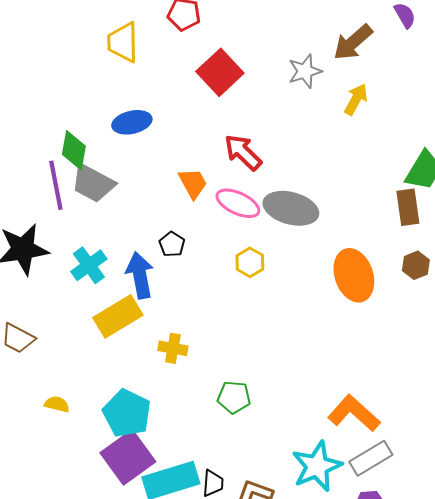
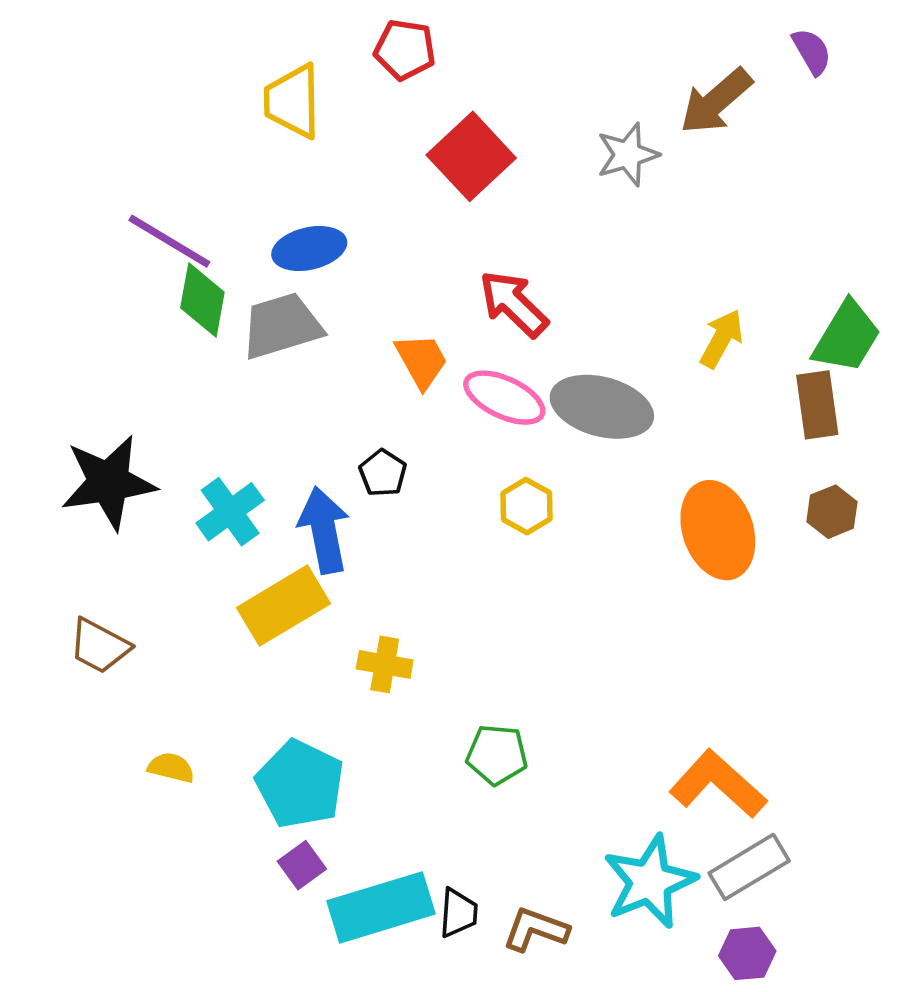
yellow arrow: (356, 99) -> (722, 339), moved
gray trapezoid: (93, 183) -> (282, 326), moved, turned 135
purple line: (56, 185) -> (169, 241), moved, turned -48
purple square: (128, 457) -> (302, 865), size x0.5

